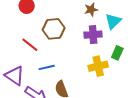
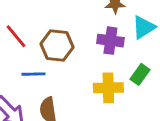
brown hexagon: (54, 29) -> (57, 46), moved

